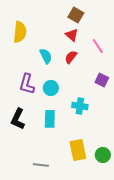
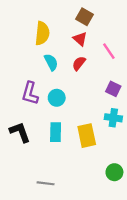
yellow semicircle: (20, 32) -> (42, 33), moved
cyan cross: (80, 106) -> (113, 118), moved
black L-shape: (18, 119) -> (20, 132), turned 135
yellow rectangle: (78, 150) -> (87, 136), moved

